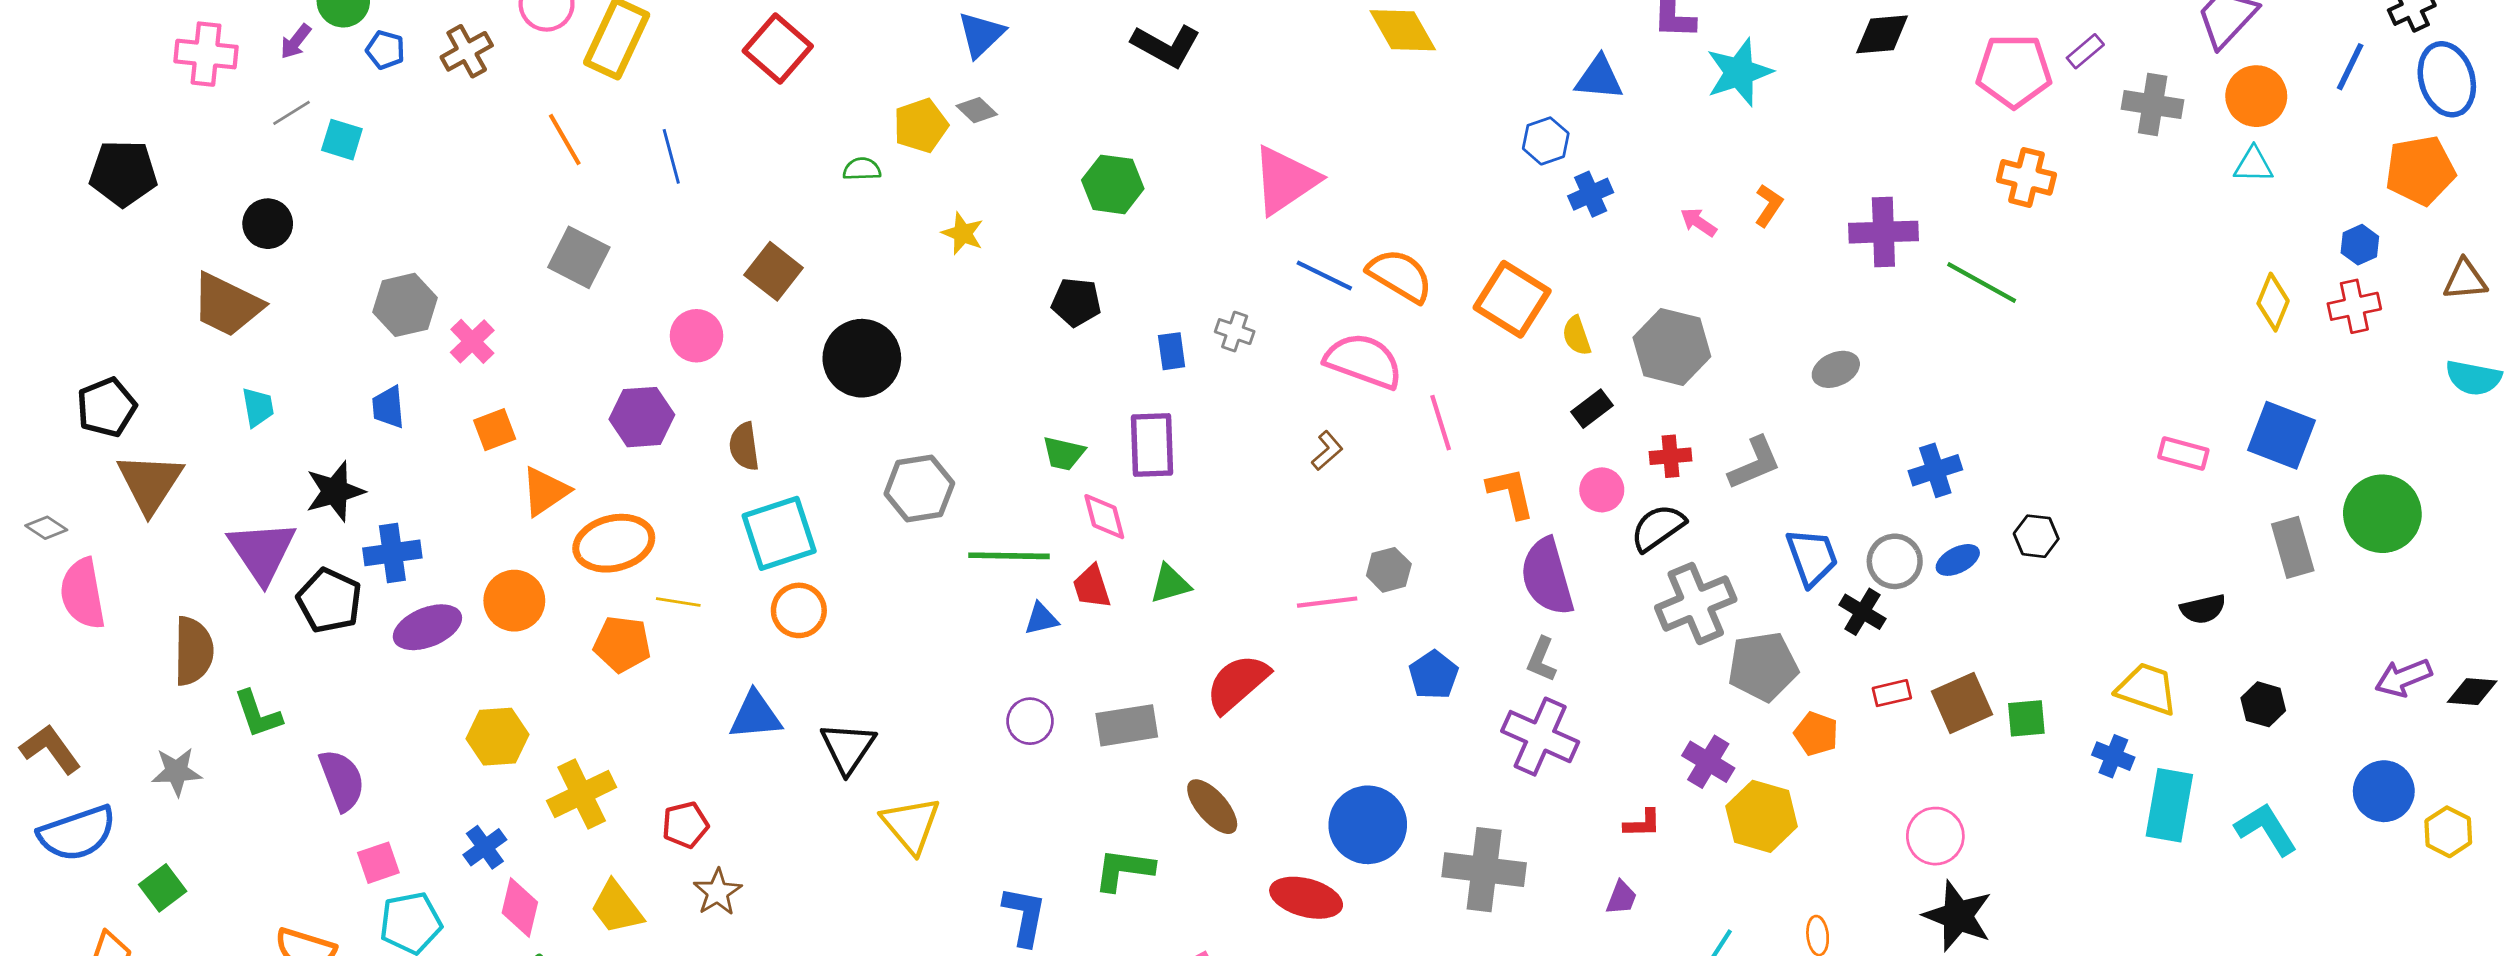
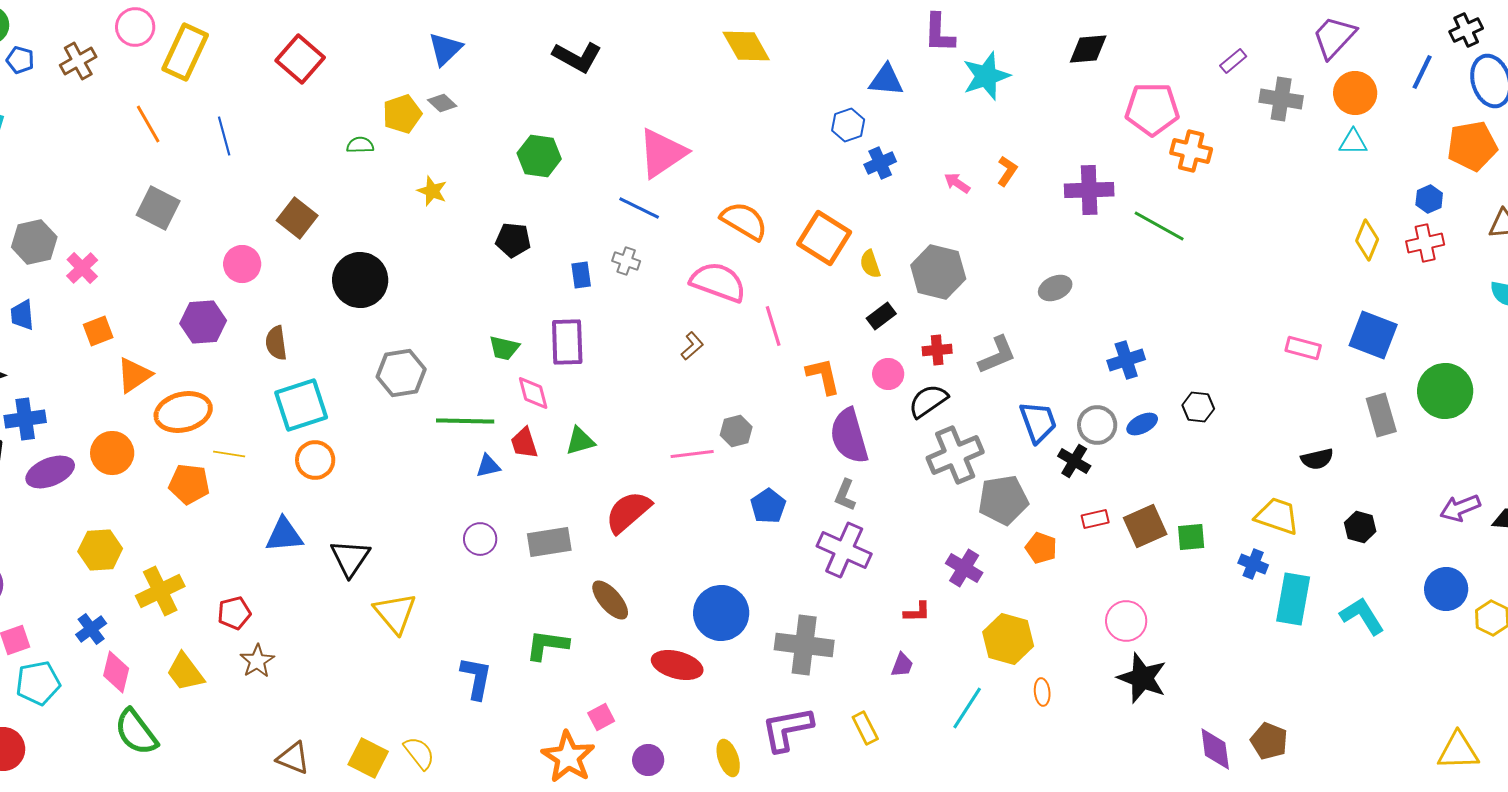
pink pentagon: (2014, 71) -> (1152, 109), moved
blue line: (1324, 275) -> (639, 208), moved
yellow hexagon: (1762, 816) -> (1008, 639), moved

